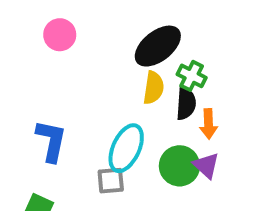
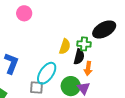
black ellipse: (158, 46) -> (104, 29), moved
green cross: (192, 76) -> (84, 44), turned -32

